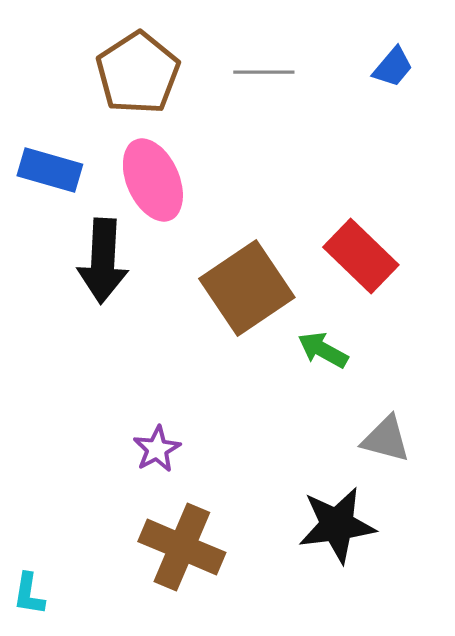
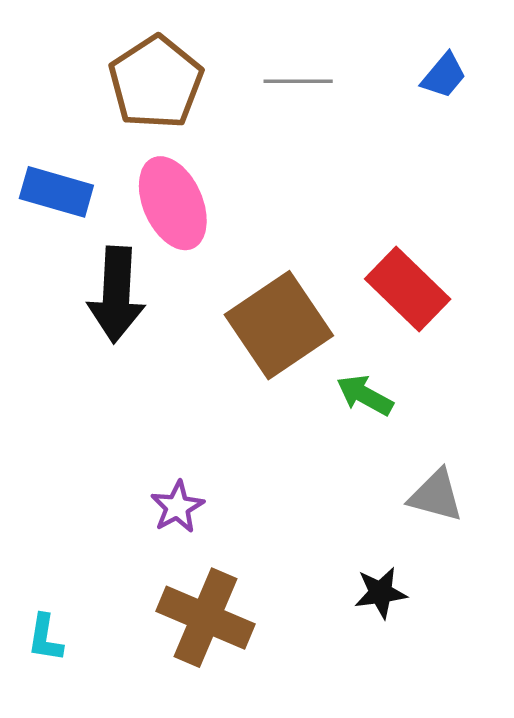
black star: (337, 525) -> (381, 593), size x0.6
cyan L-shape: (29, 594) -> (45, 638), moved

